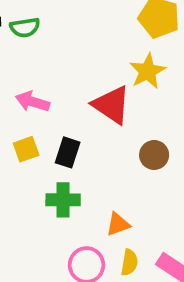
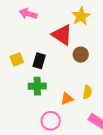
pink arrow: (32, 102) -> (28, 14), moved
brown circle: (154, 155) -> (81, 55), moved
yellow semicircle: (129, 262) -> (87, 92), moved

